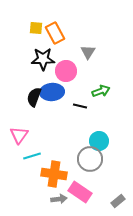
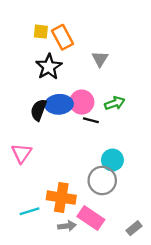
black star: (43, 59) -> (49, 67), turned -30
pink circle: (66, 71) -> (82, 102), moved
cyan line: (32, 156) -> (29, 211), moved

